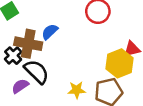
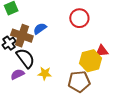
purple semicircle: (20, 86) -> (17, 74), moved
yellow star: (77, 90) -> (45, 73), moved

